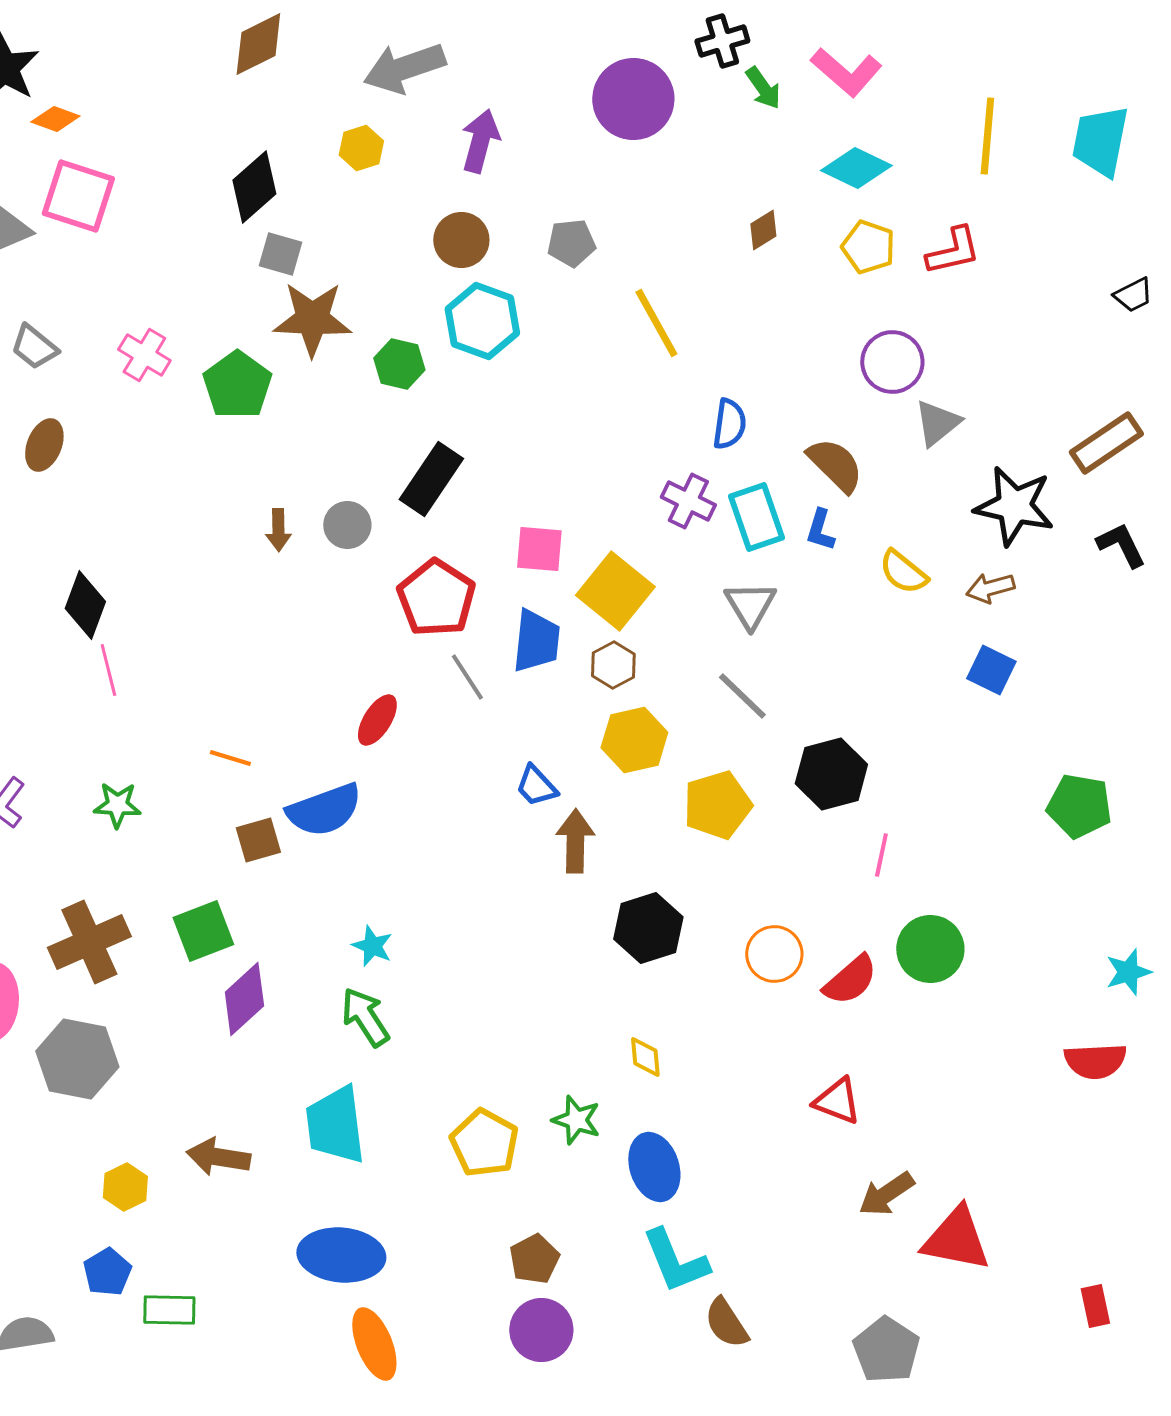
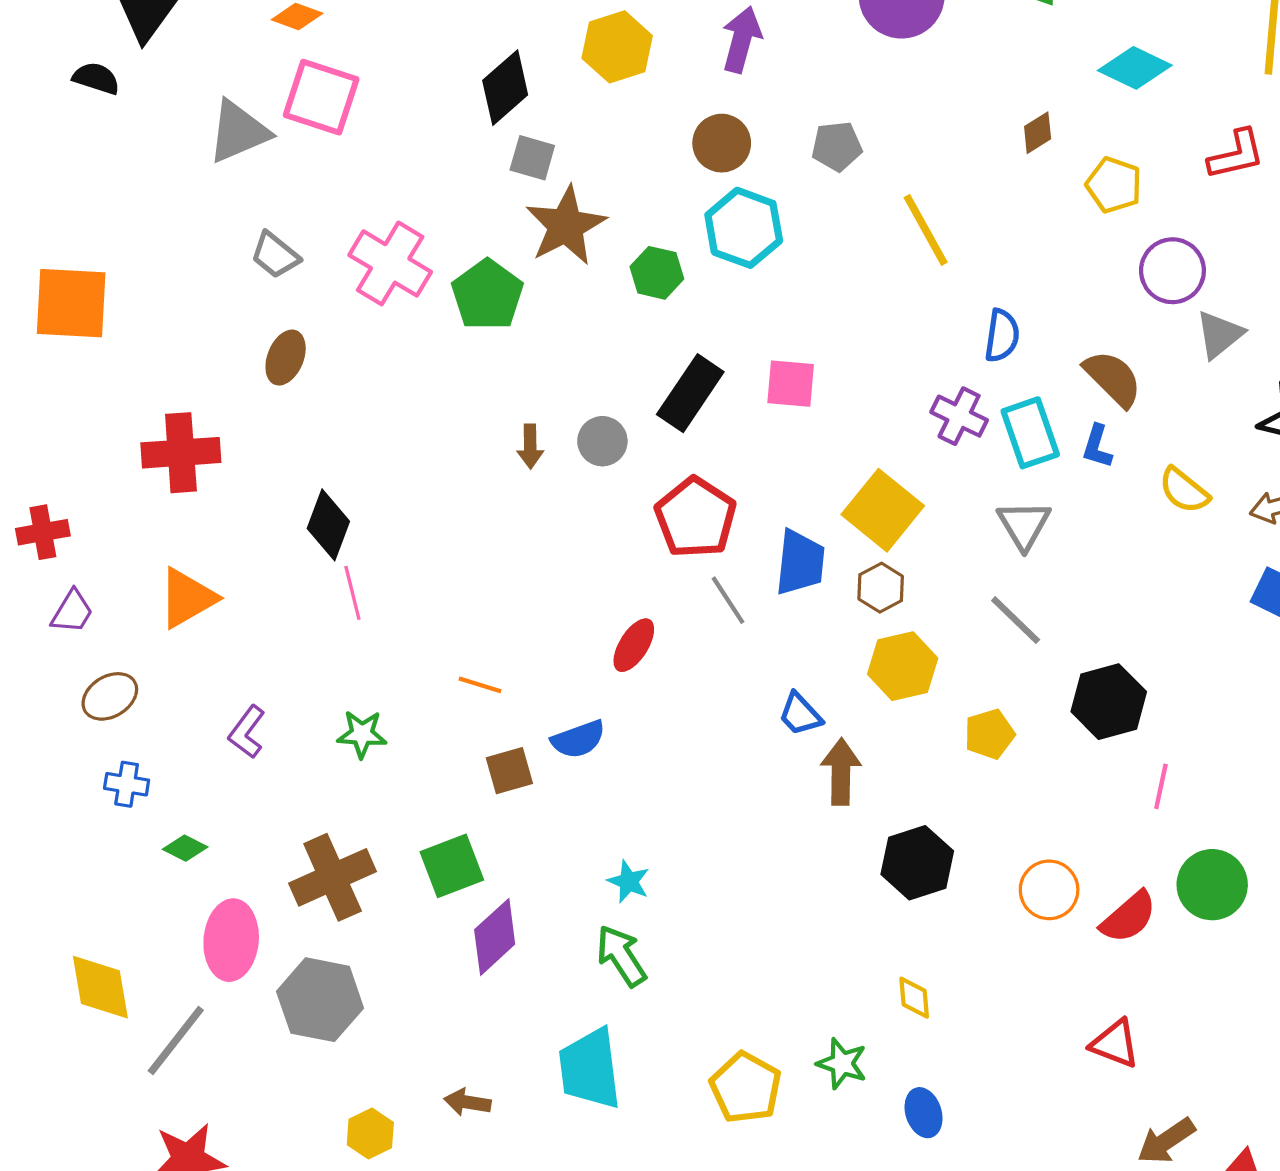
yellow hexagon: (361, 148) -> (617, 47), size x1.5
yellow pentagon: (868, 247) -> (1114, 185), moved
brown star: (312, 319) -> (566, 226), turned -30
pink cross: (144, 355) -> (390, 263), size x1.5
pink square: (539, 549) -> (791, 384), moved
yellow pentagon: (717, 805) -> (989, 734), size x0.7
blue semicircle: (324, 810) -> (578, 739), size x0.7
brown arrow: (218, 1157) -> (468, 1102), size x0.7
blue ellipse: (654, 1167) -> (924, 1113), size x0.7

